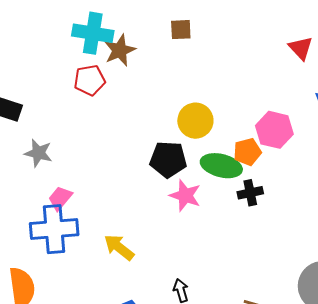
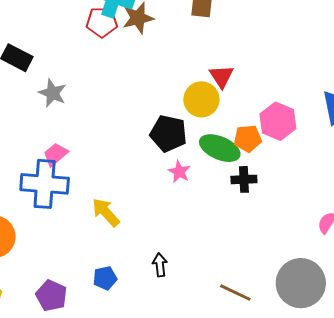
red triangle: (301, 48) -> (221, 76), moved
red pentagon: (90, 80) -> (102, 22), moved
gray star: (38, 153) -> (53, 93), moved
pink star: (185, 196) -> (179, 172), size x0.7

